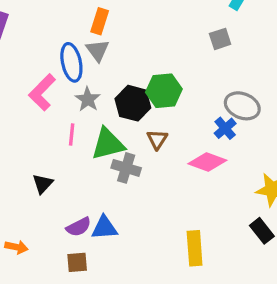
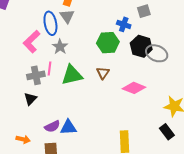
black hexagon: (133, 103) -> (141, 46), moved
blue cross: (225, 128) -> (124, 24), moved, turned -32
gray cross: (126, 168) -> (36, 75), moved, turned -30
orange arrow: (16, 247) -> (23, 139), moved

